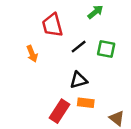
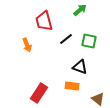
black triangle: (79, 80) -> (80, 67), moved, turned 35
red rectangle: (60, 111) -> (39, 93), moved

